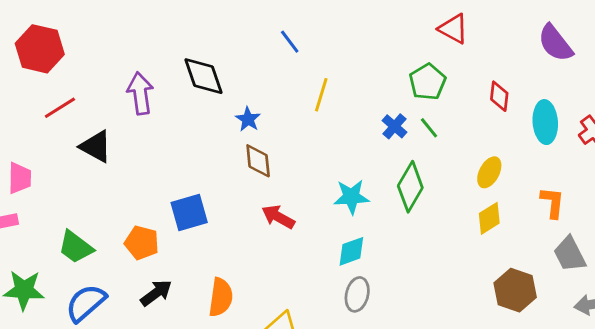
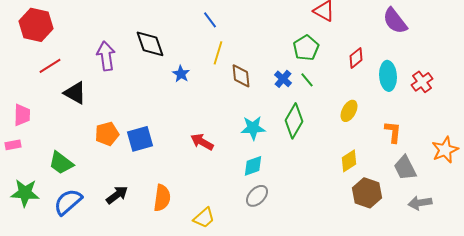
yellow line: (321, 95) -> (218, 53), moved
red diamond: (499, 96) -> (356, 58), turned 45
brown diamond: (258, 161) -> (241, 76), moved
yellow diamond: (489, 218) -> (349, 161), moved
orange pentagon: (142, 243) -> (107, 134), moved, turned -30
gray ellipse: (357, 294) -> (257, 196), turned 30

